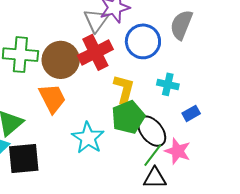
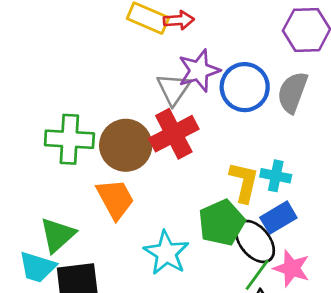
blue circle: (143, 41) -> (245, 87), moved
yellow L-shape: (124, 89) -> (244, 182), moved
blue rectangle: (191, 113) -> (278, 218), moved, size x1.4

